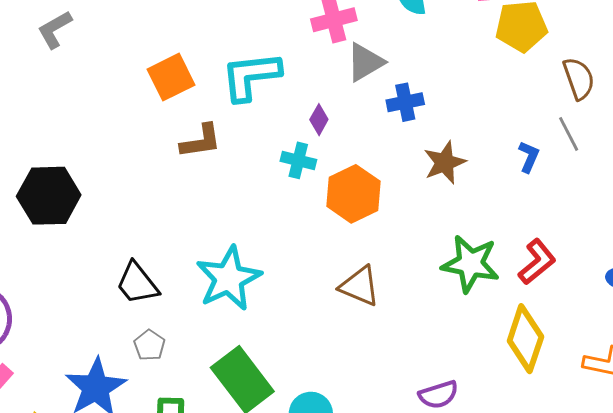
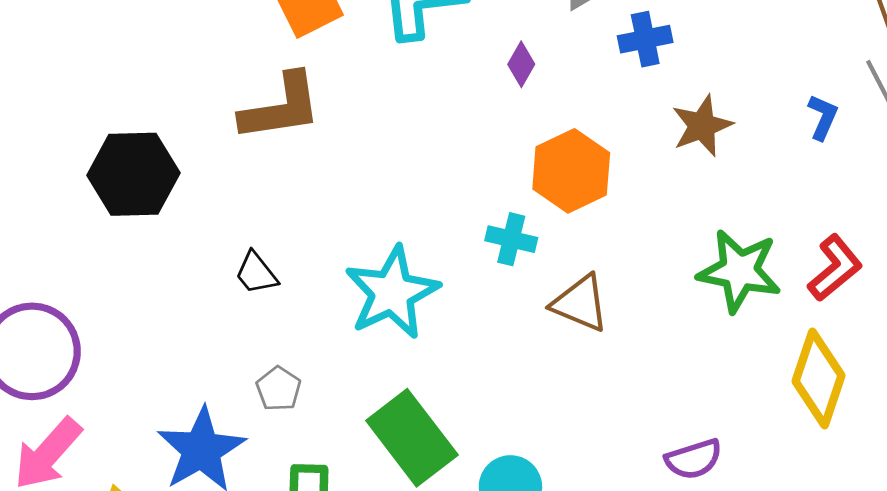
brown L-shape: (201, 141) -> (281, 107), moved, size x1.4
cyan cross: (298, 160) -> (511, 239), moved
black trapezoid: (137, 283) -> (256, 273), moved, size x0.7

